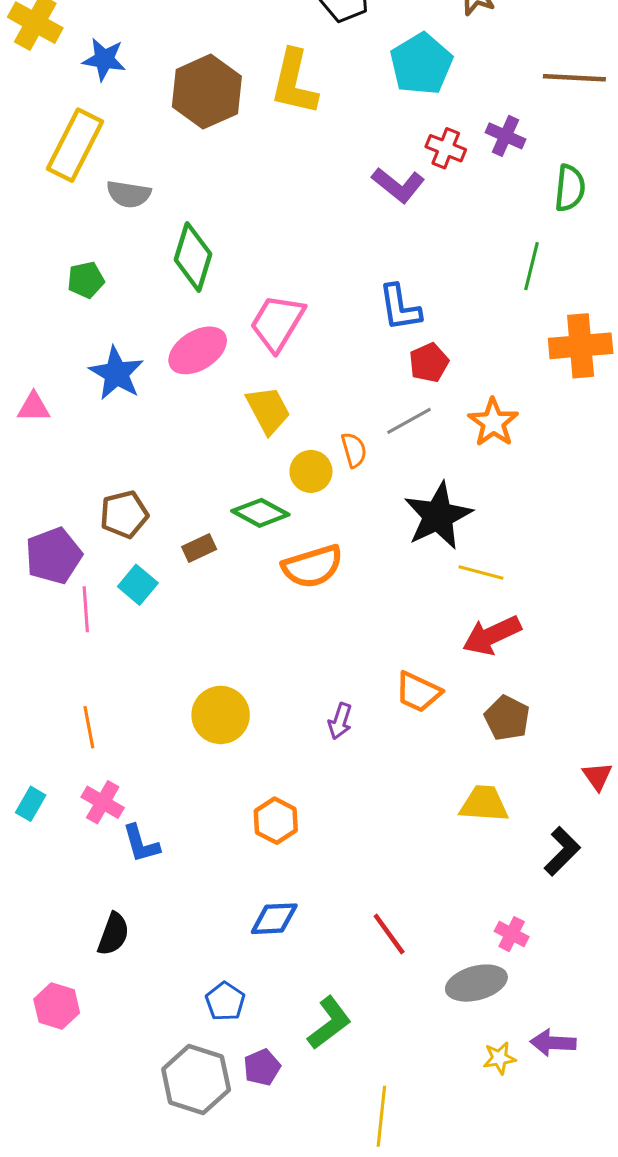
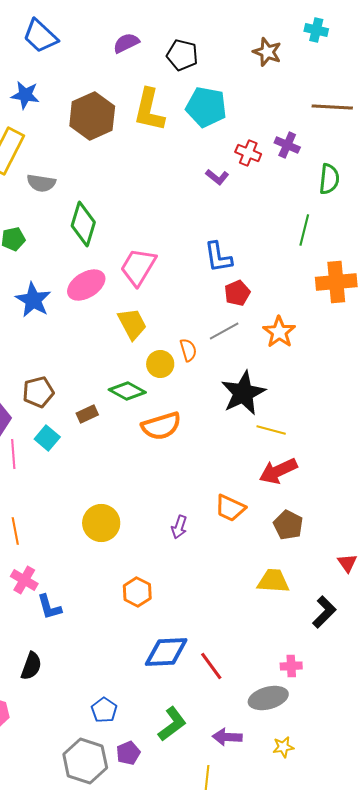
cyan pentagon: (421, 64) -> (206, 107), moved, turned -30
purple L-shape: (398, 185) -> (217, 177), size x0.7
blue diamond: (274, 919) -> (166, 652), moved, size x1.4
pink cross: (512, 934) -> (291, 666), turned -30
purple arrow: (553, 1043) -> (227, 737), moved

